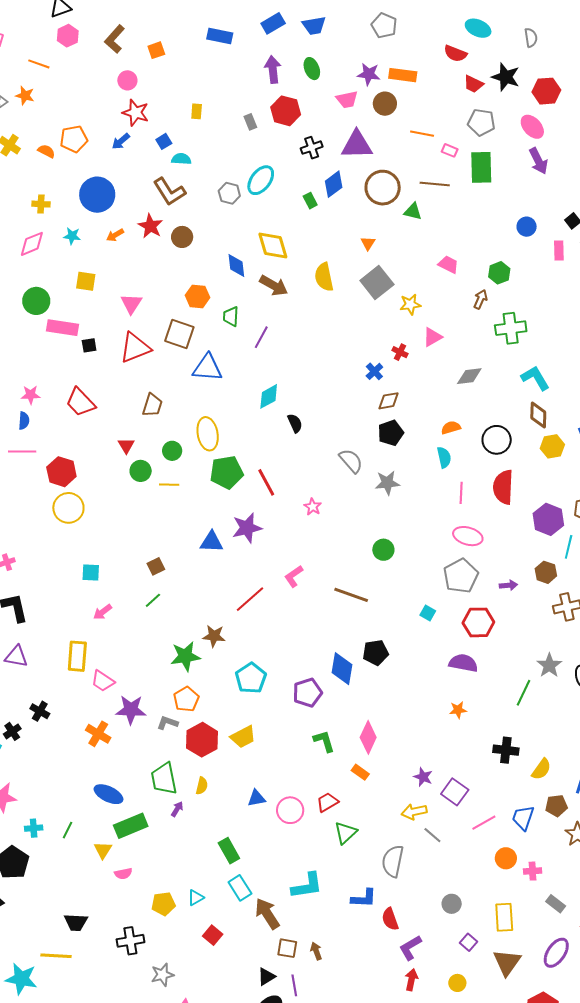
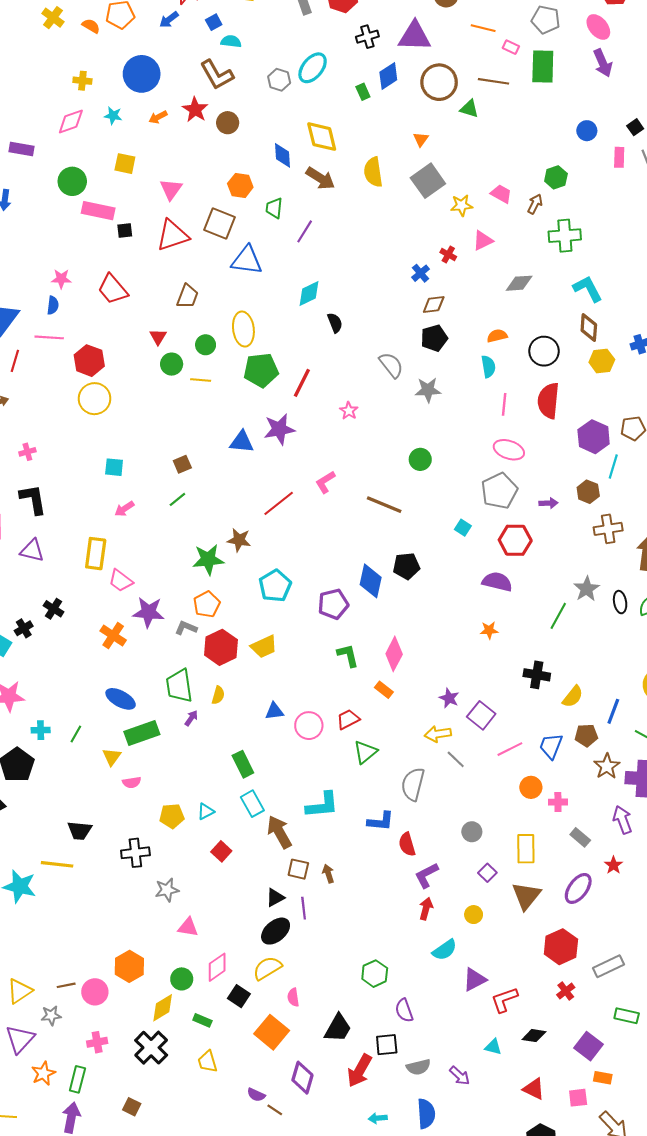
pink trapezoid: (448, 264) -> (501, 194), moved
red line: (266, 482) -> (302, 383), turned 52

